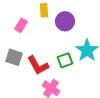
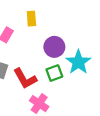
purple circle: (65, 21) -> (54, 47), moved

